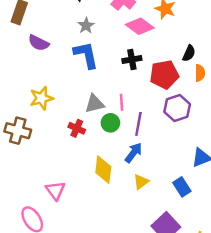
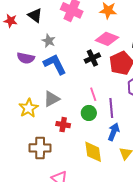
pink diamond: (140, 26) -> (107, 39), moved
purple semicircle: (39, 43) -> (26, 58), moved
gray triangle: (95, 104) -> (52, 99), moved
brown cross: (18, 131) -> (40, 148), moved

